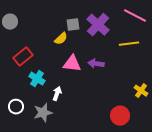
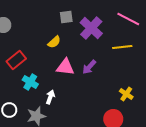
gray square: (73, 25) -> (66, 17), moved
purple arrow: (96, 64) -> (89, 67), turned -56
yellow cross: (141, 91) -> (126, 94), moved

